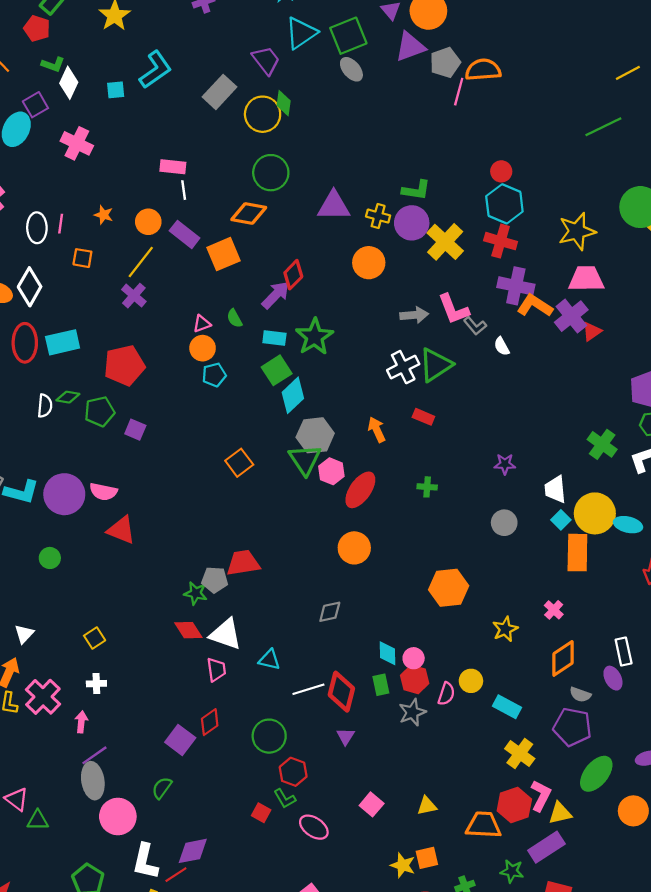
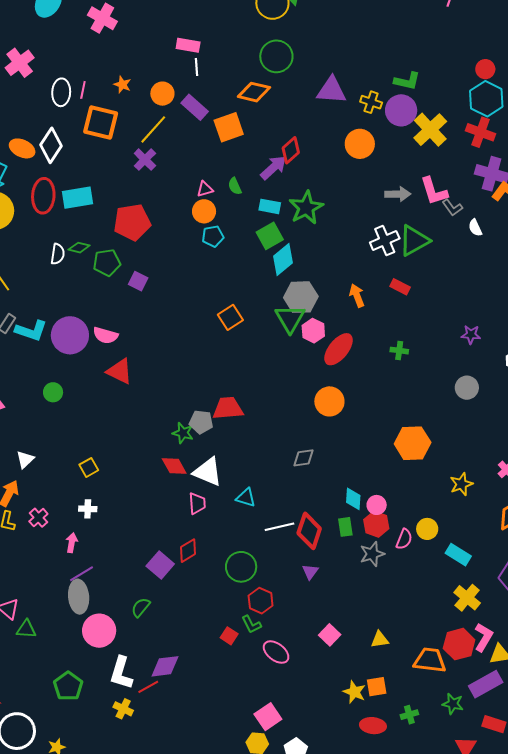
orange square: (82, 258) -> (101, 122), size x1.8
pink cross: (43, 697) -> (38, 518), size x0.6

